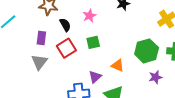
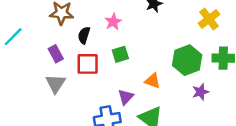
black semicircle: (65, 25) -> (84, 35), turned -128
purple rectangle: (41, 38) -> (56, 54), turned -32
red square: (66, 48) -> (88, 64), turned 36

